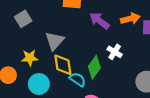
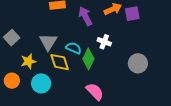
gray square: (23, 19) -> (12, 38), moved
purple arrow: (99, 21) -> (85, 16), turned 36
cyan semicircle: (78, 80) -> (74, 48), moved

